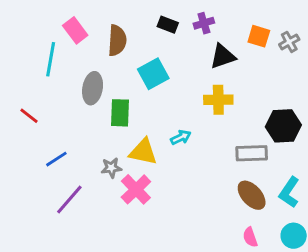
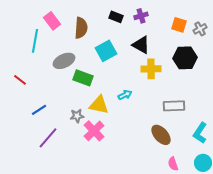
black triangle: (223, 56) -> (141, 45), moved, turned 48
gray ellipse: (93, 88) -> (64, 61), turned 55
green rectangle: (120, 113) -> (83, 78), turned -72
black hexagon: (283, 126) -> (185, 58), moved
brown ellipse: (252, 195) -> (161, 135), moved

